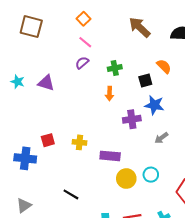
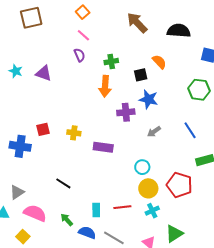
brown square: (31, 27) -> (31, 18), turned -30
purple semicircle: (82, 63) -> (79, 55), turned 104
orange arrow: (109, 94) -> (105, 86), size x1.5
yellow circle: (126, 179) -> (148, 188), moved

